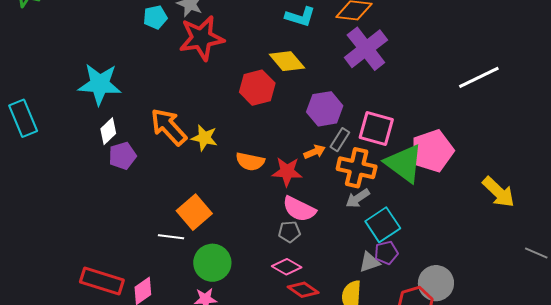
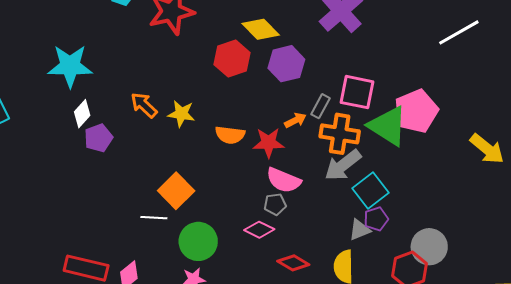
purple hexagon: (325, 109) -> (286, 64), moved
orange arrow: (169, 127) -> (144, 105), size x0.7
gray arrow: (358, 198) -> (343, 165), size x1.5
pink diamond: (287, 267) -> (259, 230), moved

